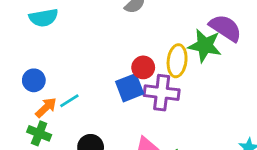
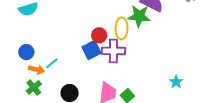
orange arrow: (46, 108) -> (37, 70), turned 63
green cross: (39, 133) -> (34, 87), turned 35

